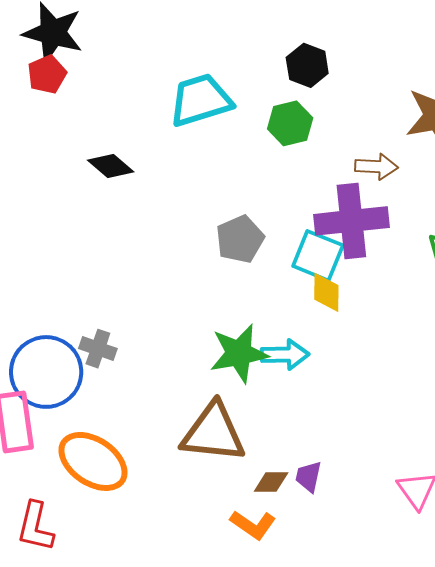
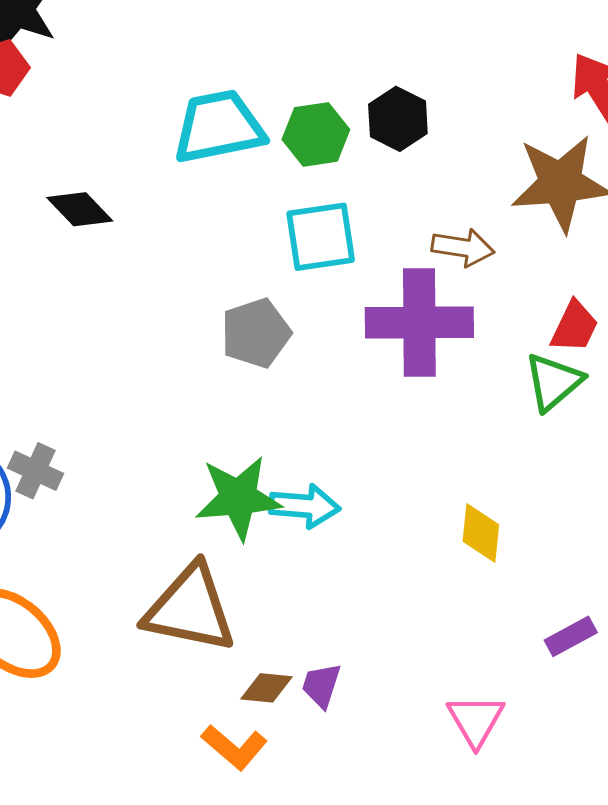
black hexagon: (307, 65) -> (398, 119), moved
green hexagon: (290, 123) -> (316, 134), moved
cyan square: (318, 256) -> (321, 237), moved, turned -36
yellow diamond: (326, 292) -> (481, 533), moved

